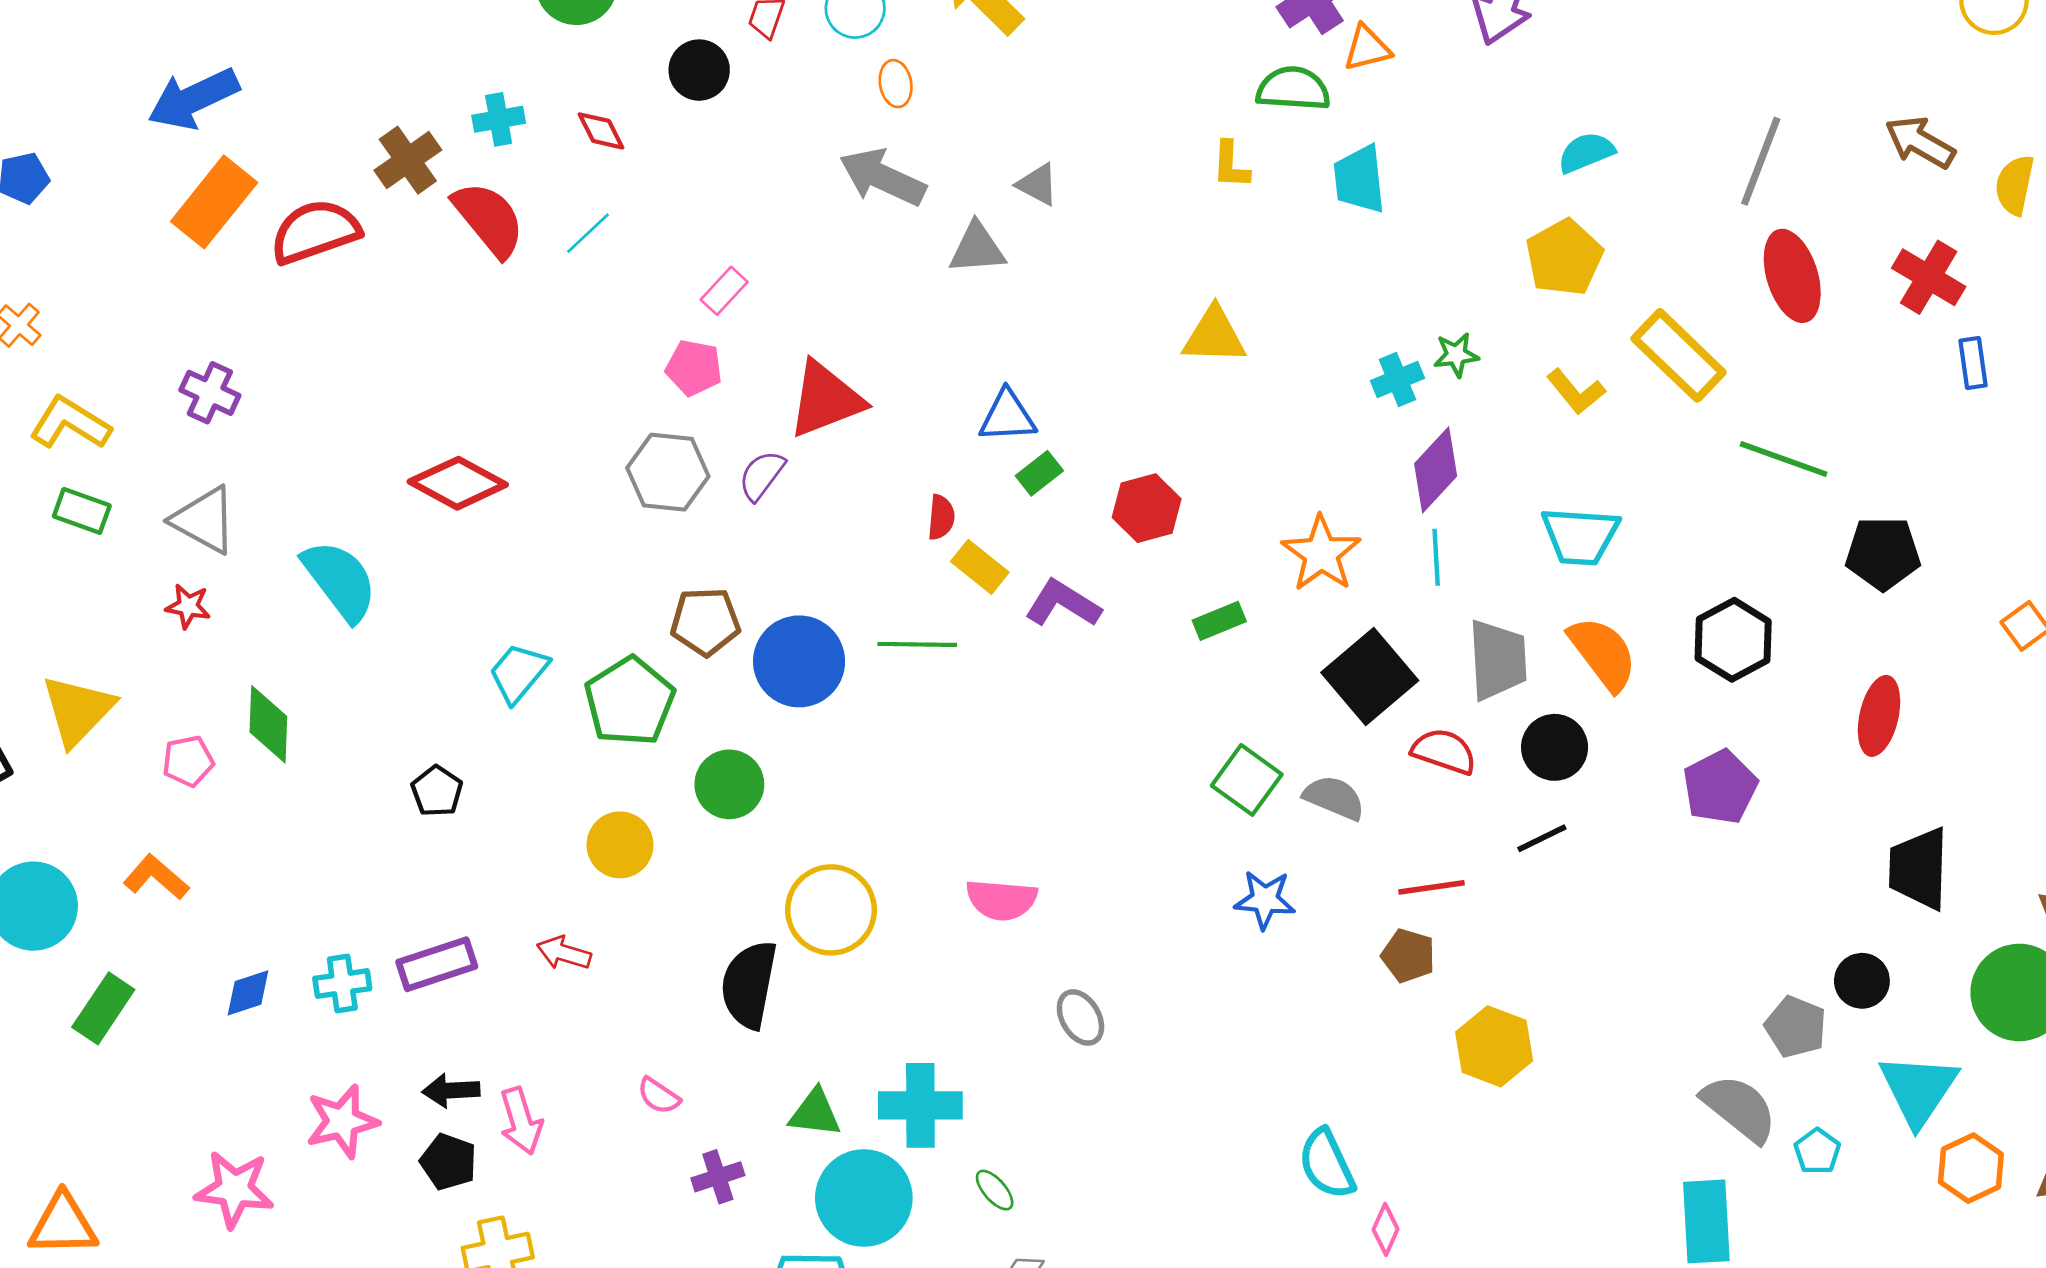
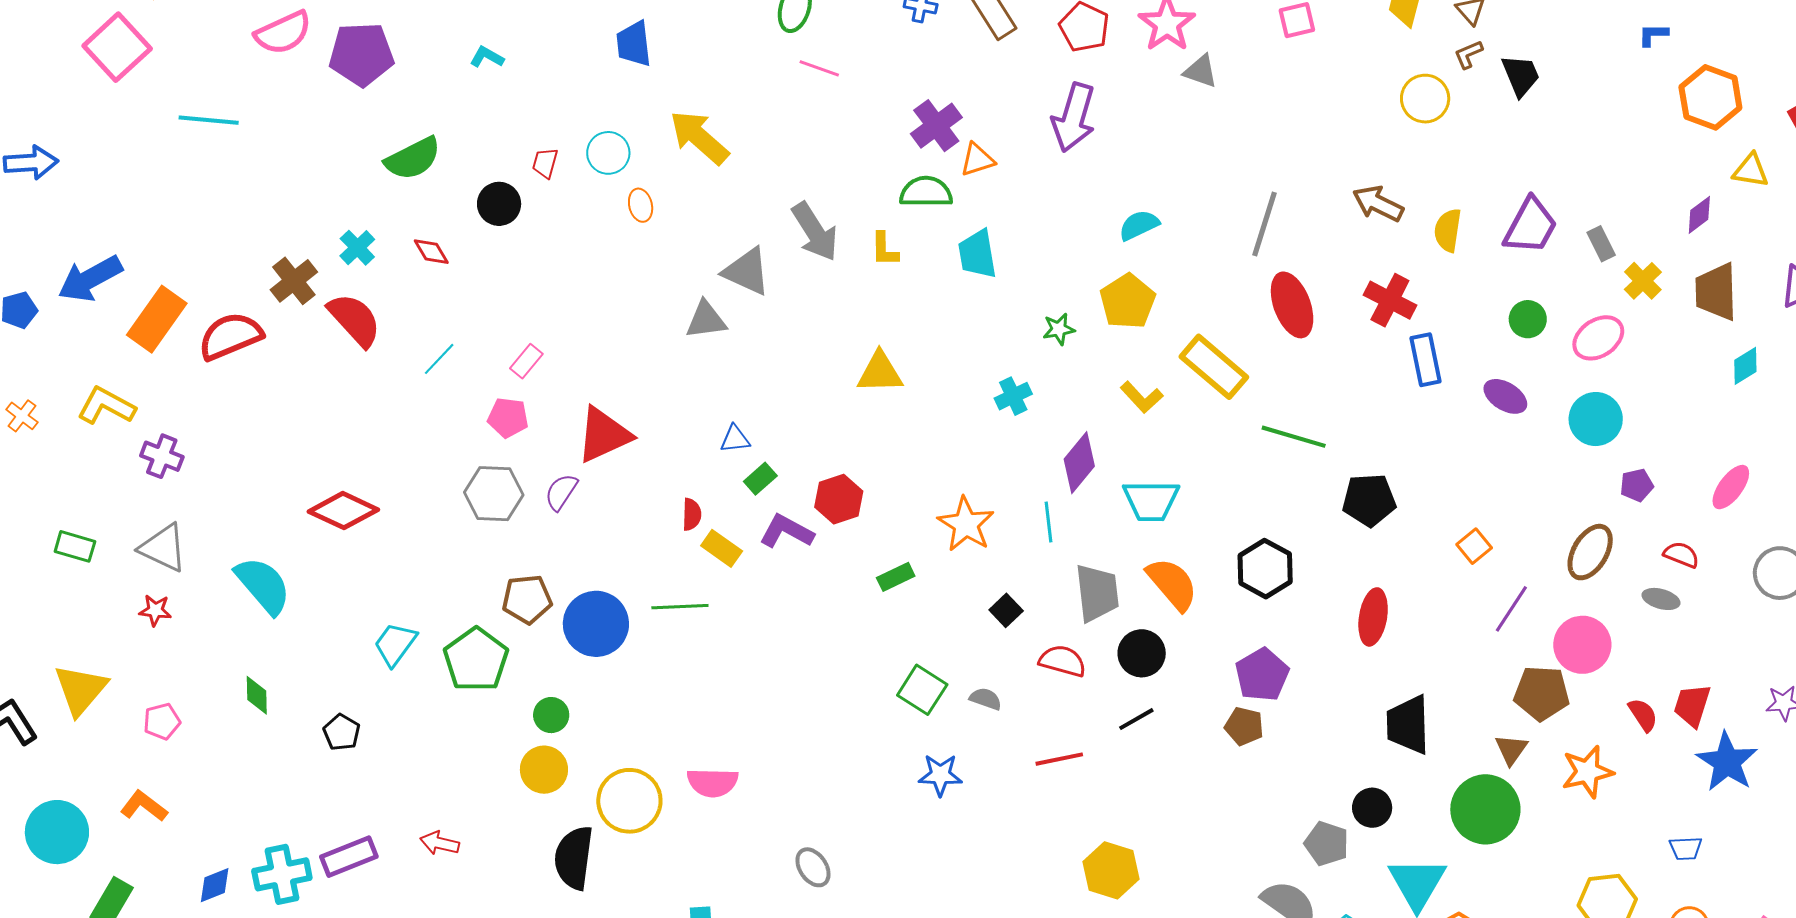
blue arrow: (193, 99) -> (90, 279), moved
cyan cross: (499, 119) -> (357, 248), turned -30
gray arrow: (882, 177) -> (815, 232), moved, turned -144
gray triangle: (1038, 184) -> (747, 271), size x1.6
cyan line: (588, 233) -> (439, 359), moved
green star: (1456, 355) -> (1059, 329), moved
blue rectangle: (1973, 363) -> (1425, 360), size x1.4
blue triangle: (1007, 416) -> (735, 439), size x0.7
yellow L-shape: (70, 423) -> (106, 406), moved
purple diamond: (1436, 470) -> (1079, 463), moved
purple L-shape: (1063, 604) -> (786, 531), moved
black square: (1370, 677) -> (1006, 610), size x0.5
green diamond: (268, 724) -> (257, 695), moved, size x0.7
green circle: (729, 784) -> (551, 715), size x0.7
gray semicircle: (1334, 798) -> (986, 699), size x0.7
yellow circle: (620, 845) -> (544, 770), moved
pink semicircle: (1002, 900) -> (713, 783), moved
brown pentagon: (1408, 956) -> (1244, 726), moved
cyan cross: (342, 983) -> (282, 874), size x1.4

